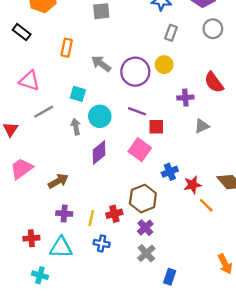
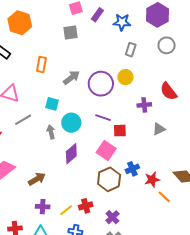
gray arrow: (101, 64) -> (71, 78), turned 108
brown hexagon: (143, 199) -> (109, 179), moved
yellow line: (91, 218) -> (66, 210), turned 40

